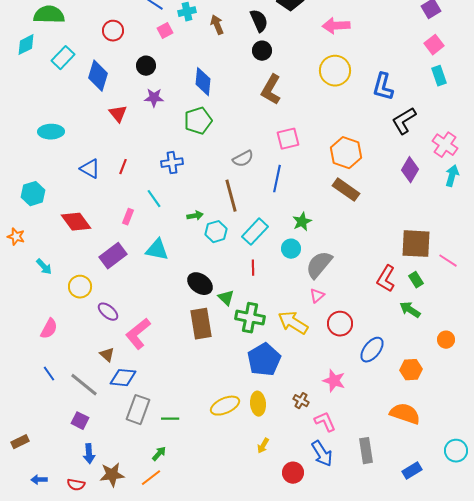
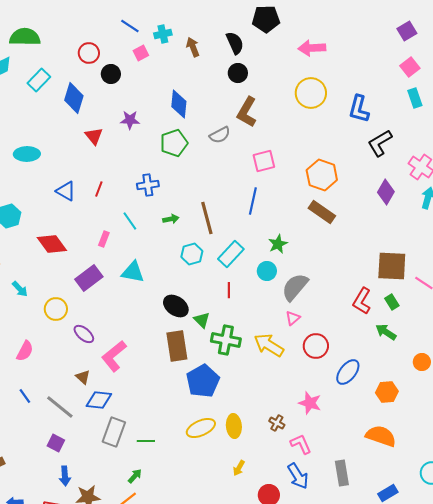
black circle: (146, 66) -> (111, 74), moved
gray semicircle: (243, 159) -> (220, 135), moved
green arrow: (195, 216) -> (171, 219), moved
blue pentagon: (264, 360) -> (203, 381), moved

